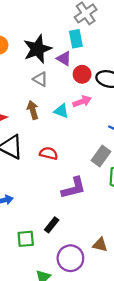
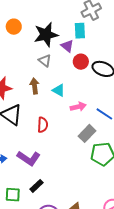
pink arrow: (82, 101) -> (78, 107), moved
red semicircle: (49, 153) -> (43, 125), turned 70
purple L-shape: (74, 188) -> (29, 158), moved, turned 40

